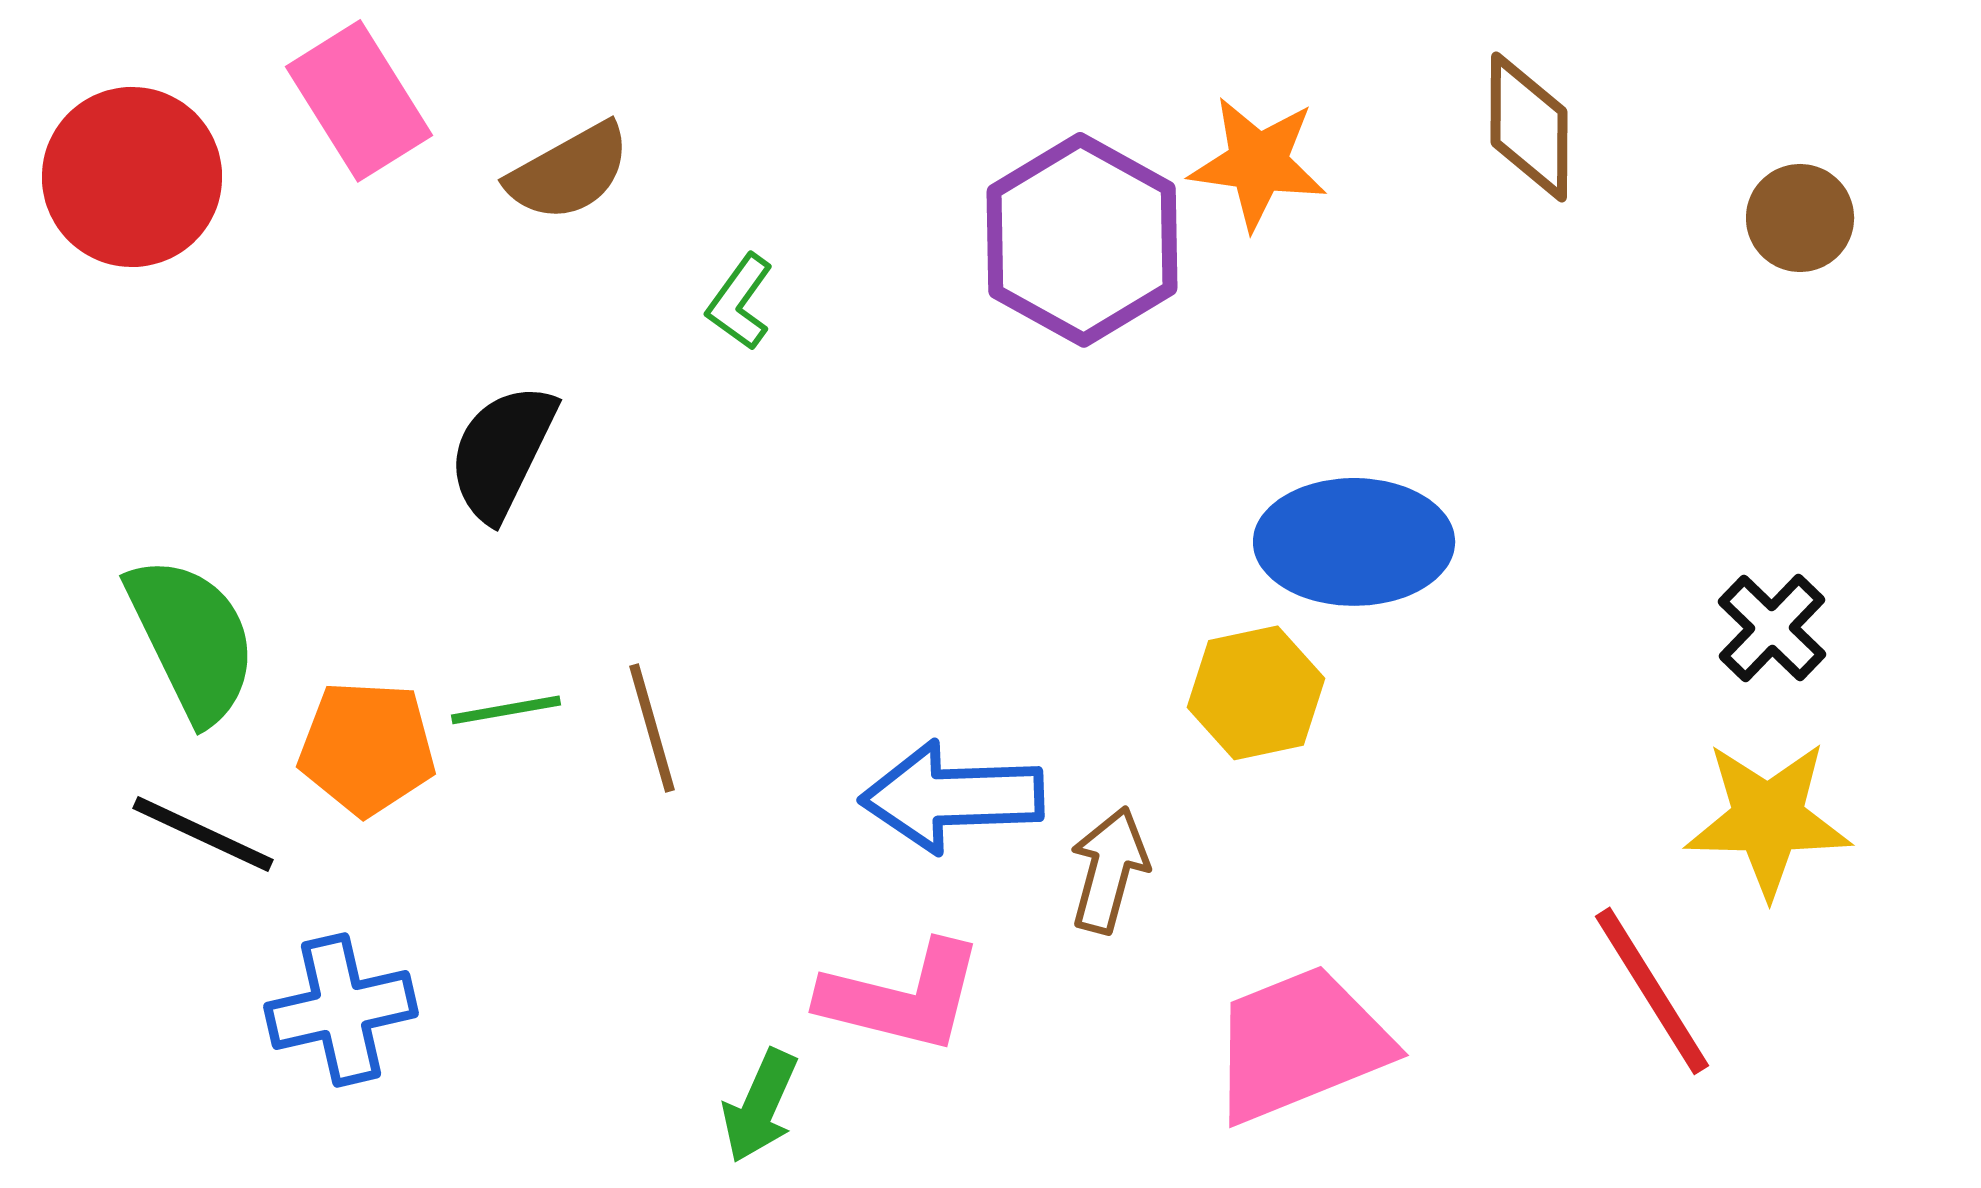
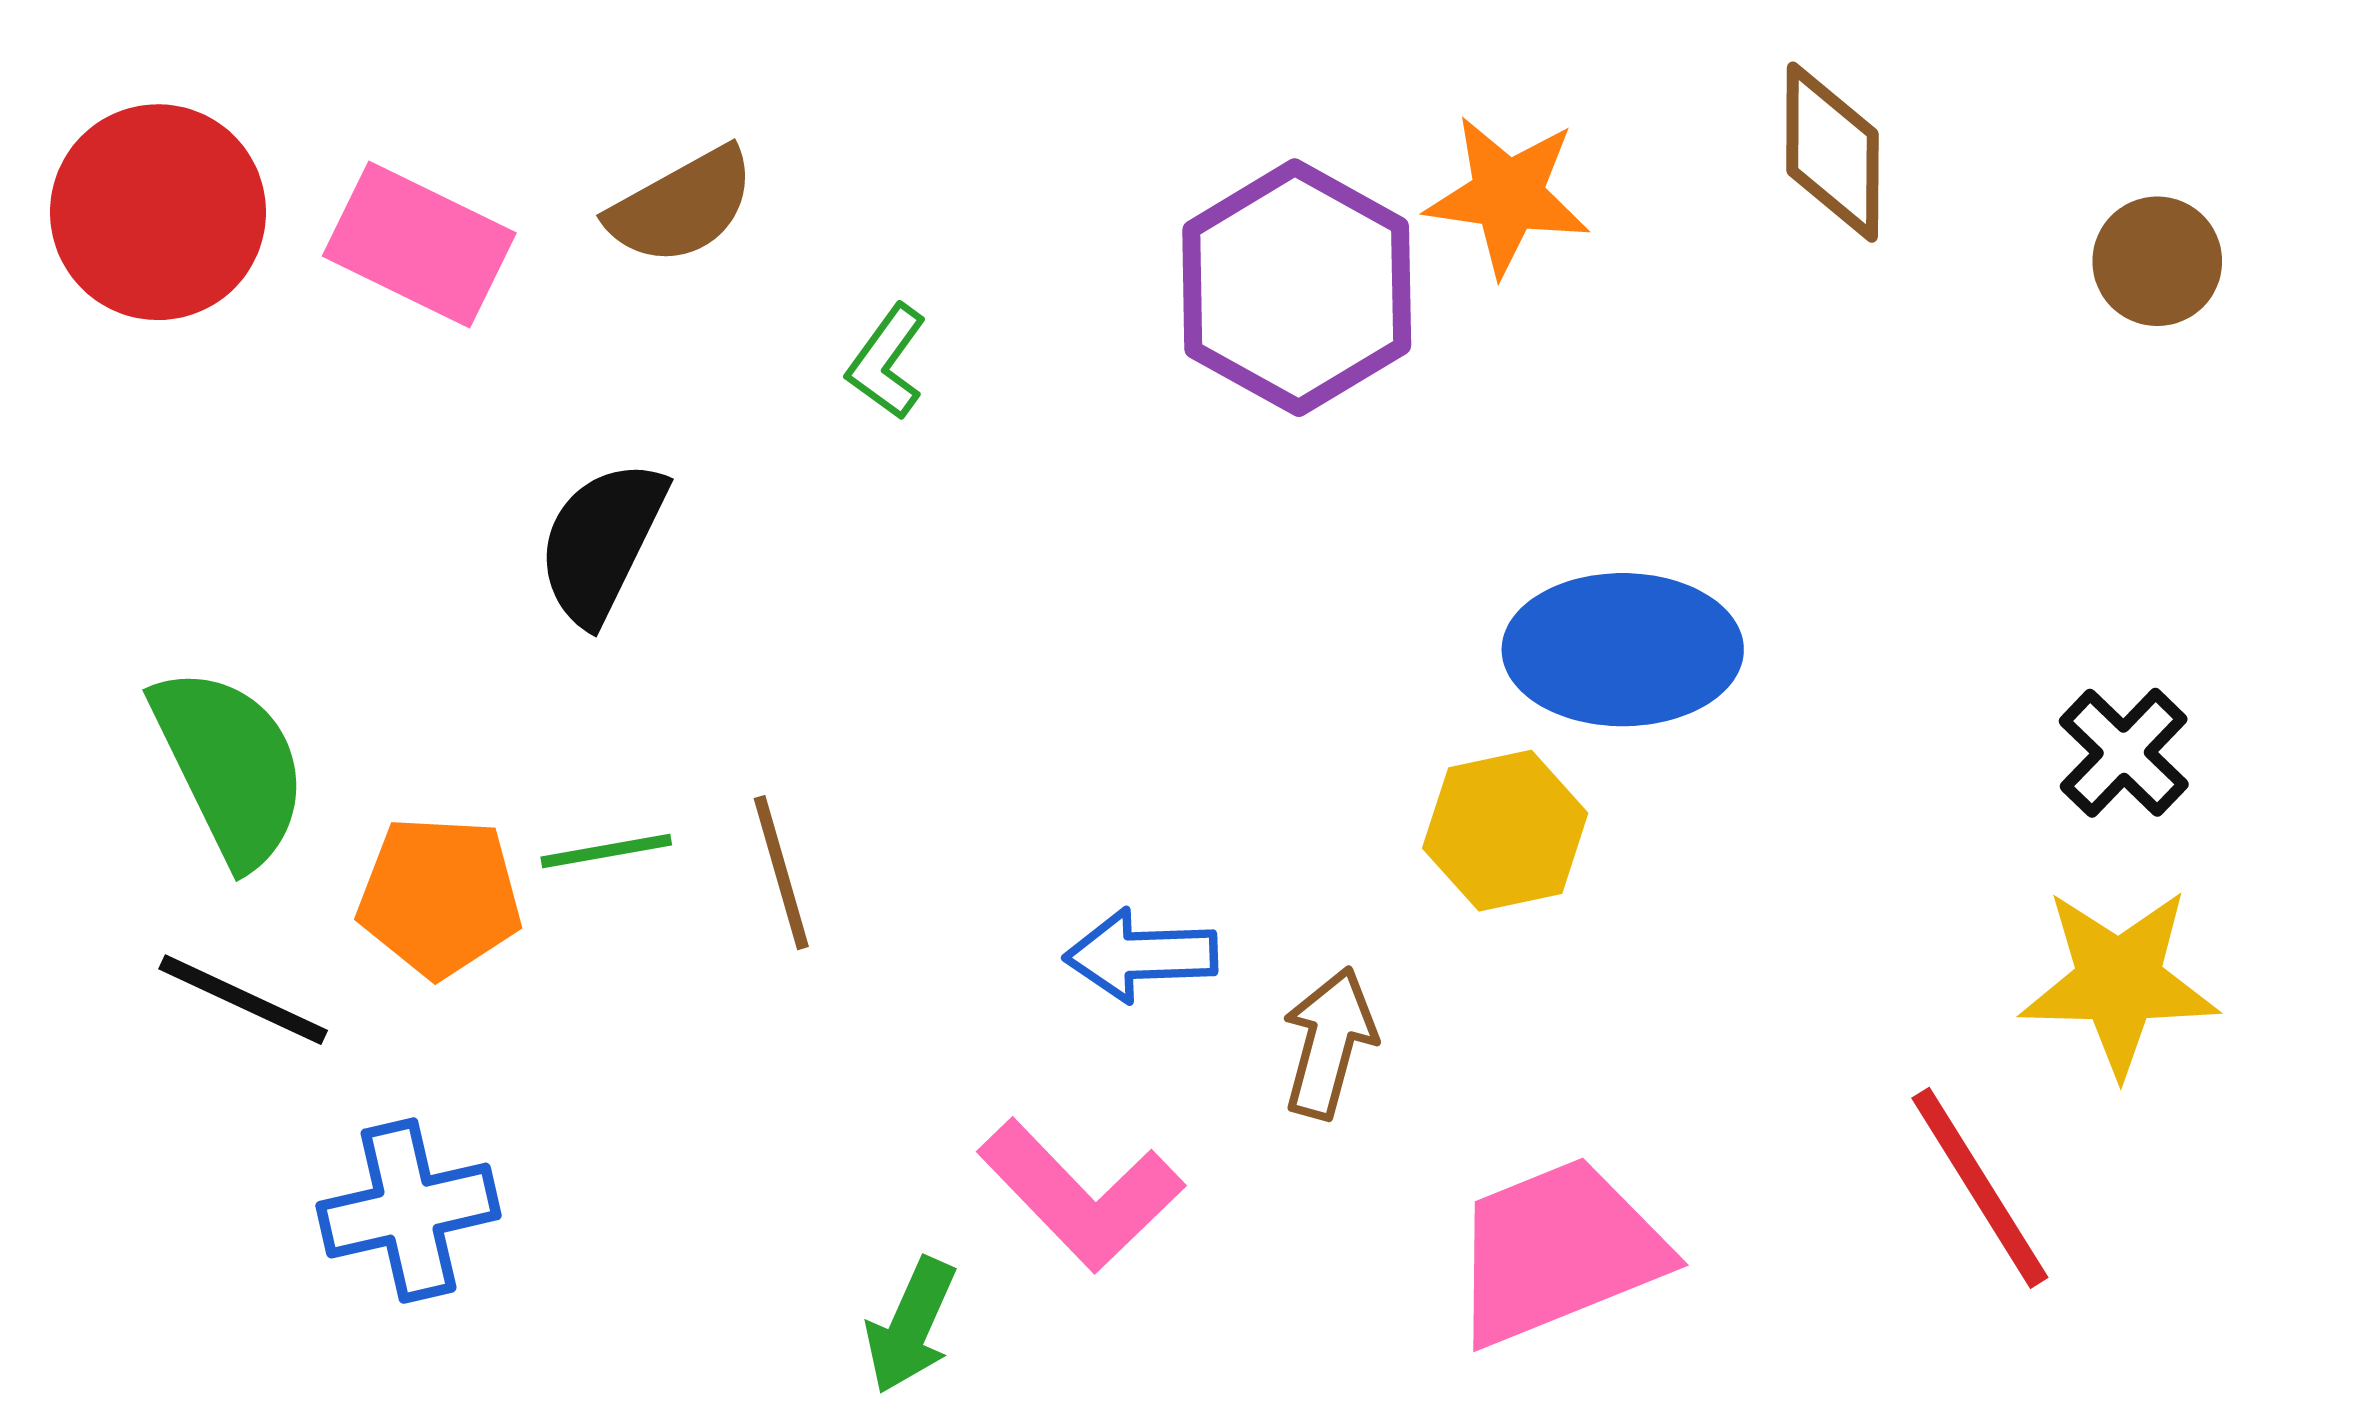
pink rectangle: (359, 101) -> (419, 245), moved, turned -32
blue arrow: (952, 797) -> (1141, 955), size x0.7
pink L-shape: (902, 997) -> (1081, 1195), turned 32

